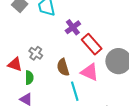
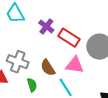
gray cross: (36, 53) -> (18, 62), size x1.5
green semicircle: (29, 78) -> (32, 85), moved

